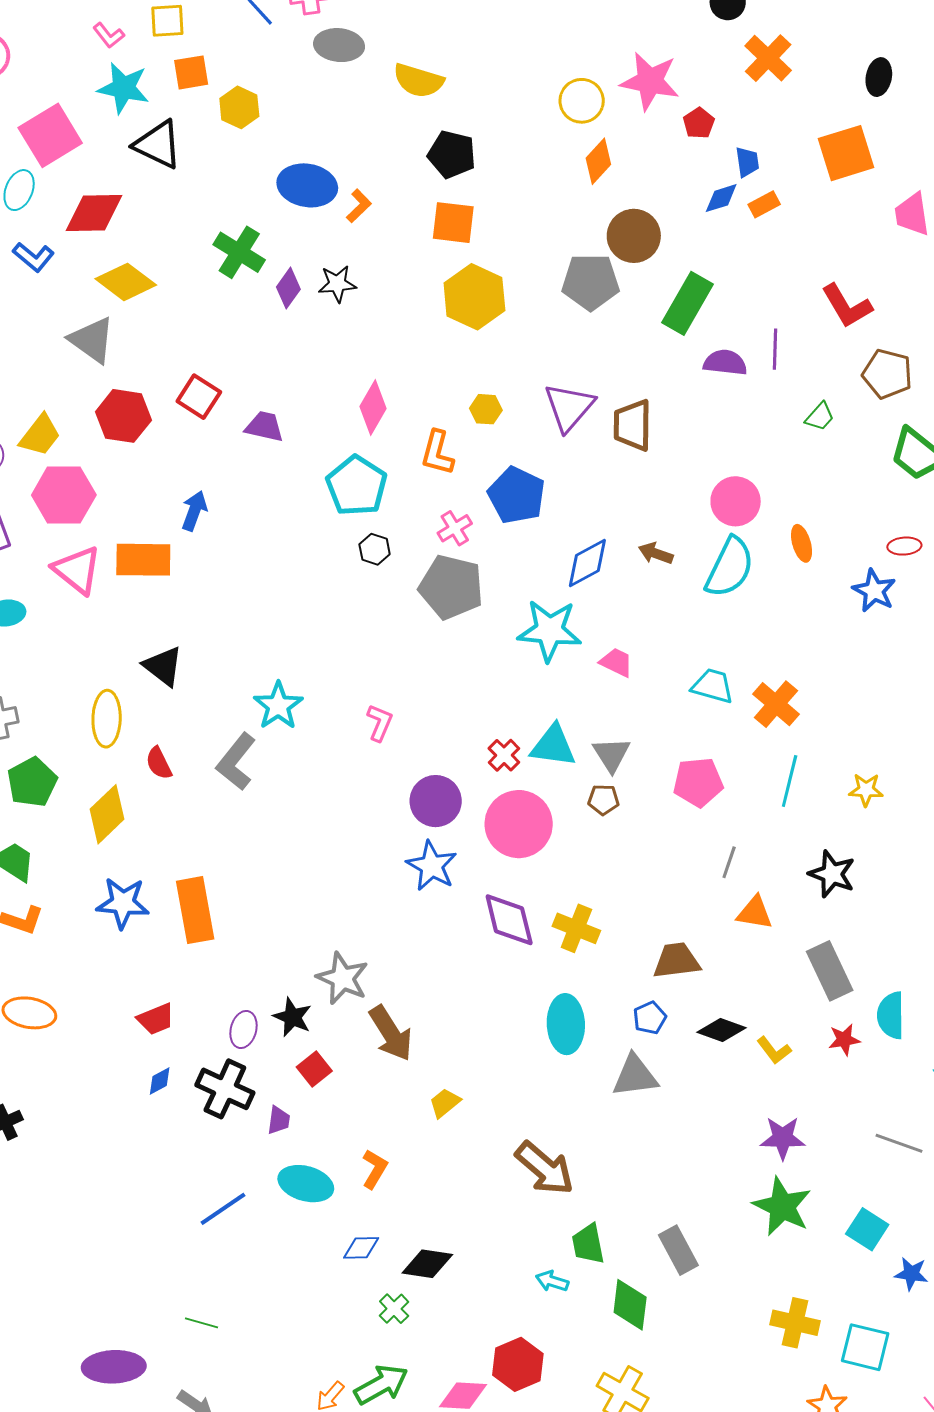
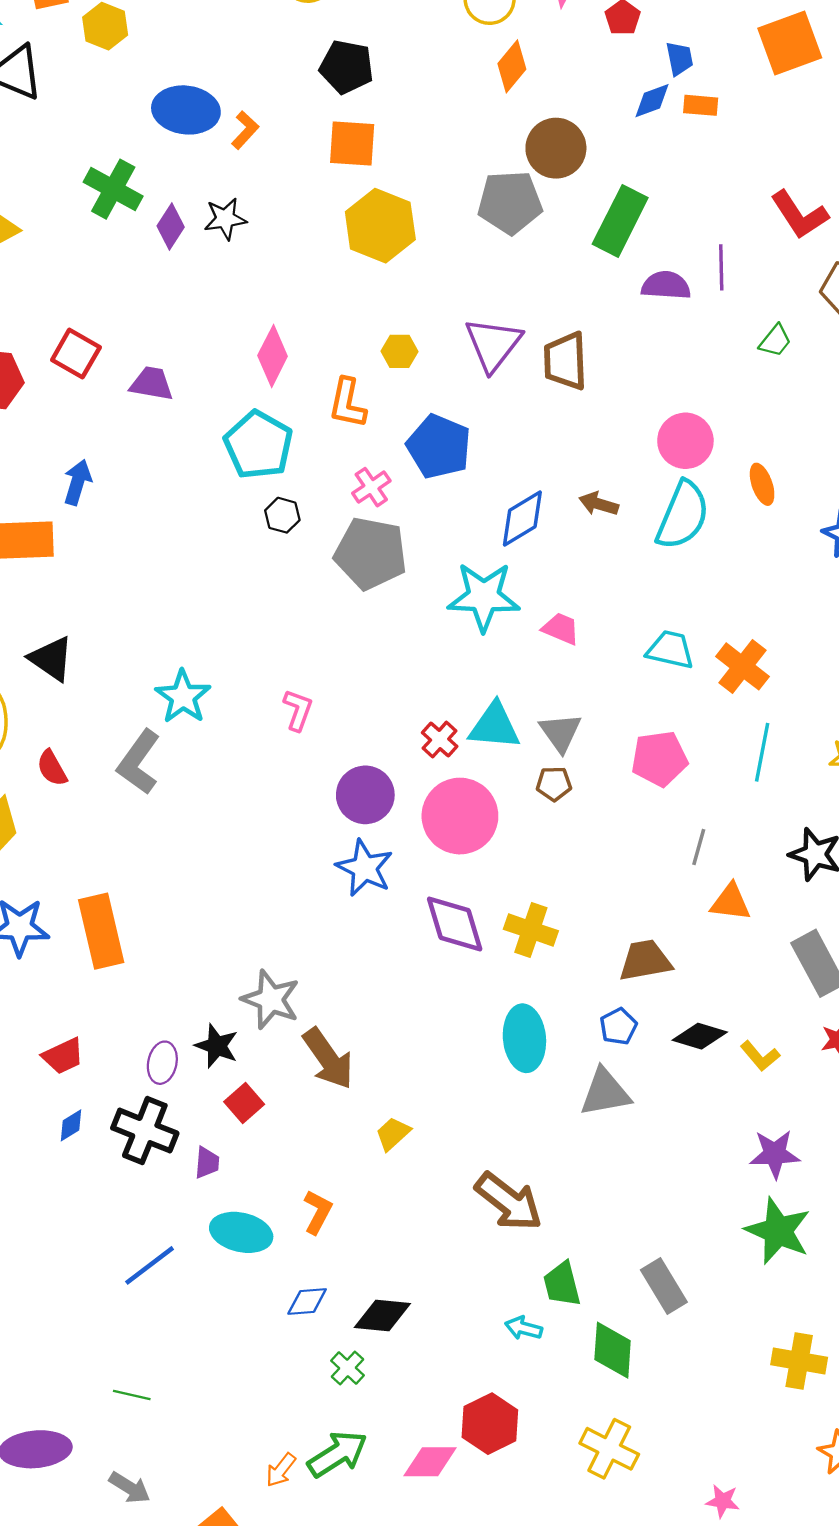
orange rectangle: (764, 204) -> (701, 105), turned 36

